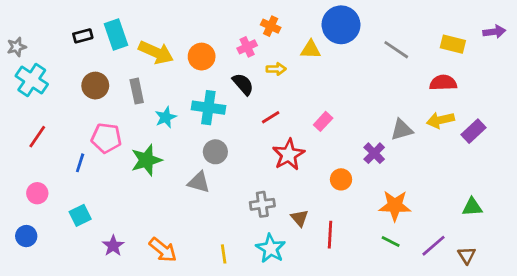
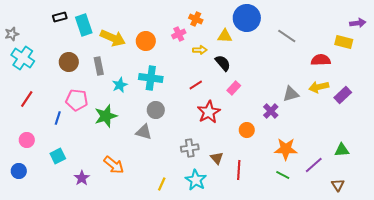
black rectangle: (83, 36) -> (60, 17), moved
yellow rectangle: (453, 44) -> (344, 42), moved
black semicircle: (243, 84) -> (223, 63), moved
purple line: (434, 246) -> (314, 165), moved
orange arrow: (163, 250) -> (114, 165), moved
yellow line: (224, 254) -> (162, 184), turned 32

